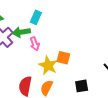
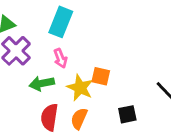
cyan rectangle: (36, 17) -> (61, 22), size x1.5
green arrow: (21, 32) -> (42, 83), moved

